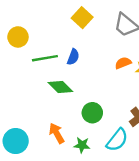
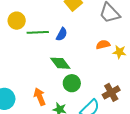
yellow circle: (18, 37) -> (17, 21), moved
green diamond: (60, 87) -> (60, 63), moved

